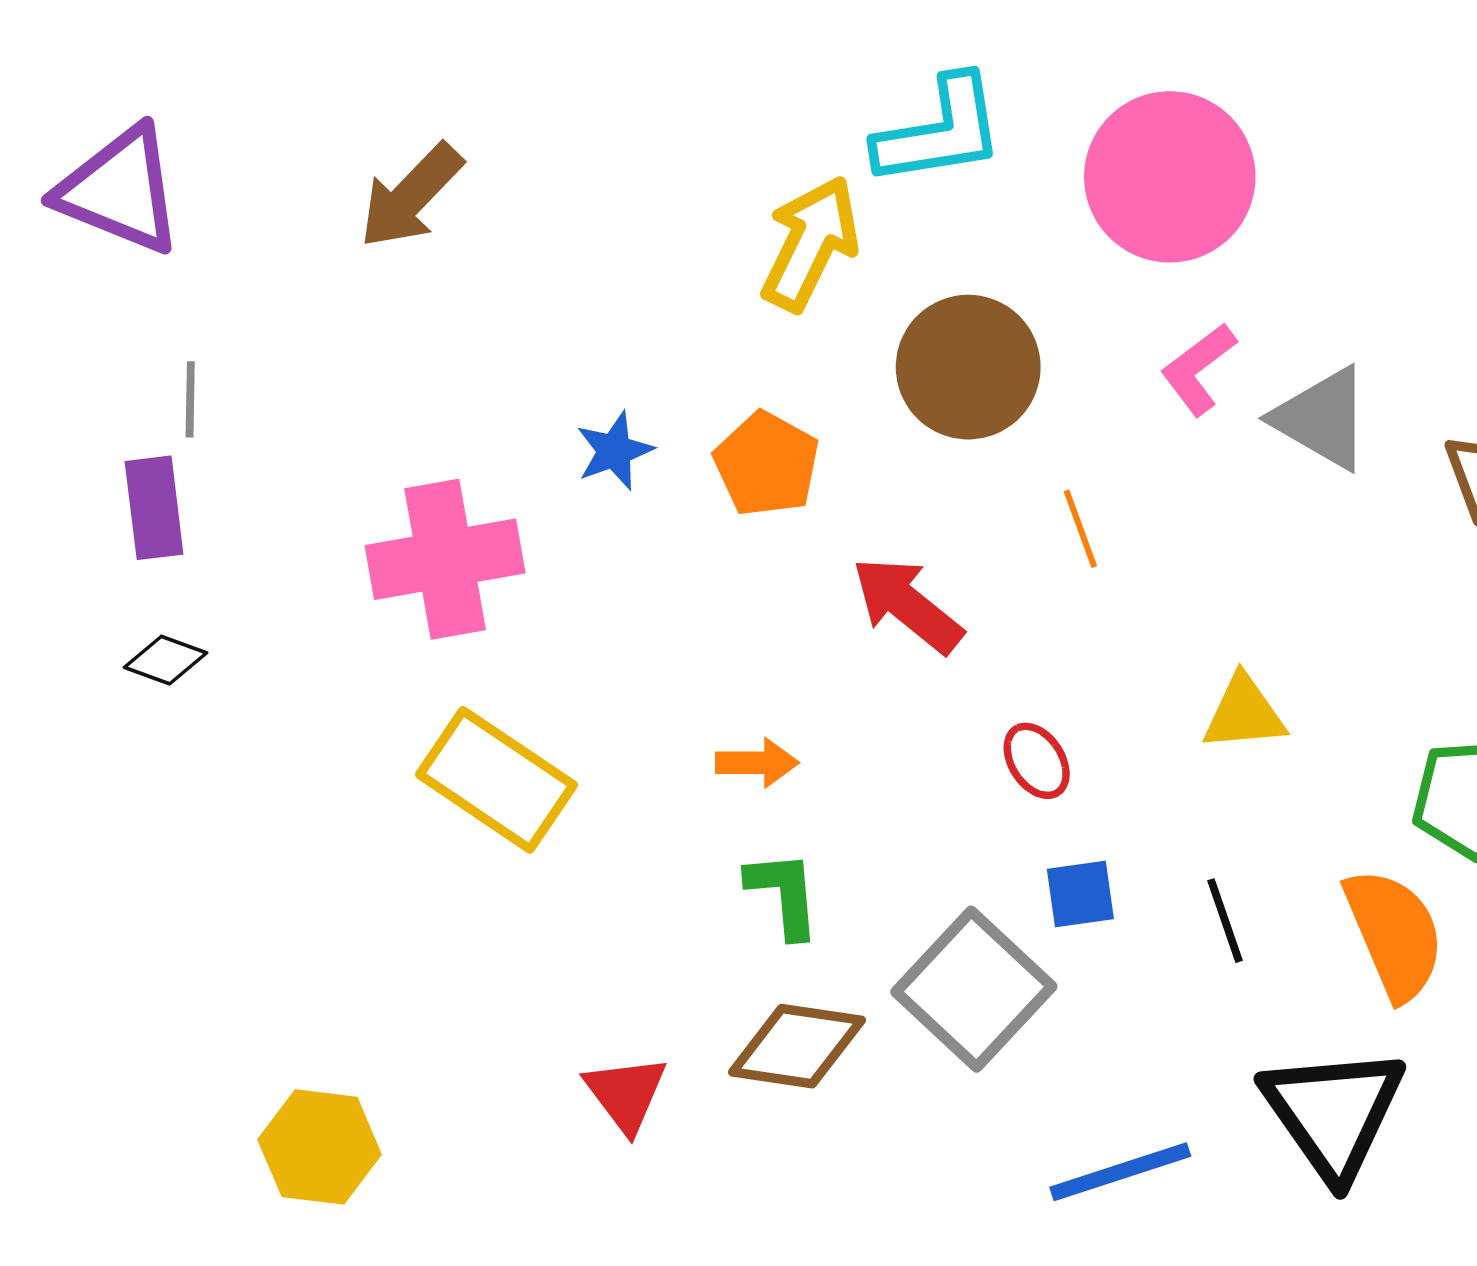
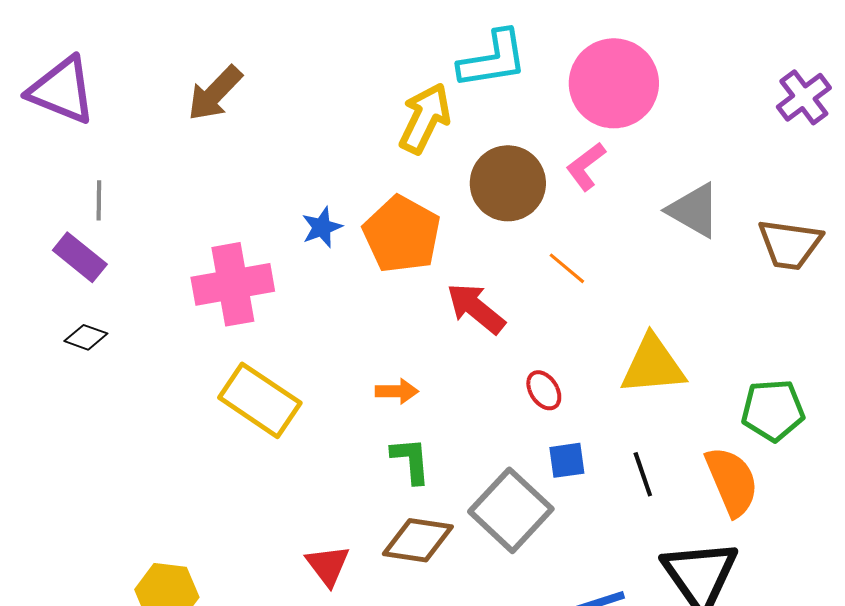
pink L-shape: (1198, 369) -> (586, 166), moved
orange pentagon: (767, 464) -> (402, 234), size x1.4
purple rectangle: (154, 508) -> (80, 257), turned -44
orange line: (1080, 529) -> (567, 268), turned -30
yellow triangle: (1244, 713) -> (653, 365), size x1.5

